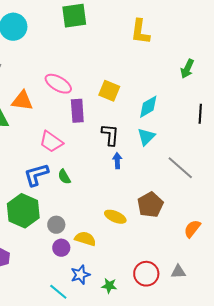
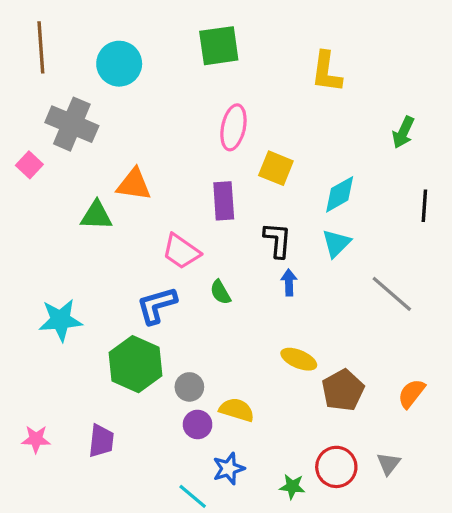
pink ellipse: (58, 84) -> (233, 127), moved, turned 72
green semicircle: (64, 177) -> (220, 292), moved
brown pentagon: (150, 205) -> (343, 390), moved
yellow ellipse: (115, 217) -> (299, 359), moved
gray triangle: (178, 272) -> (389, 464), turned -49
green star: (109, 286) -> (292, 487), moved

